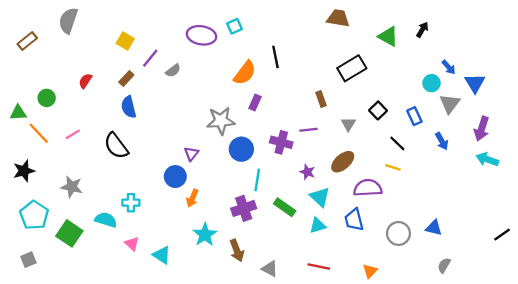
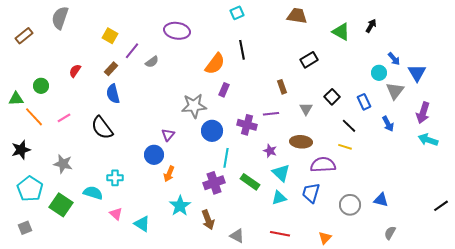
cyan square: (235, 26) -> (237, 13), moved
black rectangle: (352, 68) -> (309, 60), size x0.7
brown ellipse: (343, 162) -> (301, 142), turned 45
blue trapezoid: (354, 220) -> (311, 193), turned 30

